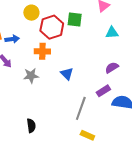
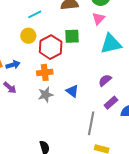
cyan triangle: (112, 33) -> (111, 44), size x1.6
purple semicircle: (112, 68) -> (105, 80), moved
gray star: (31, 76) -> (46, 95), moved

